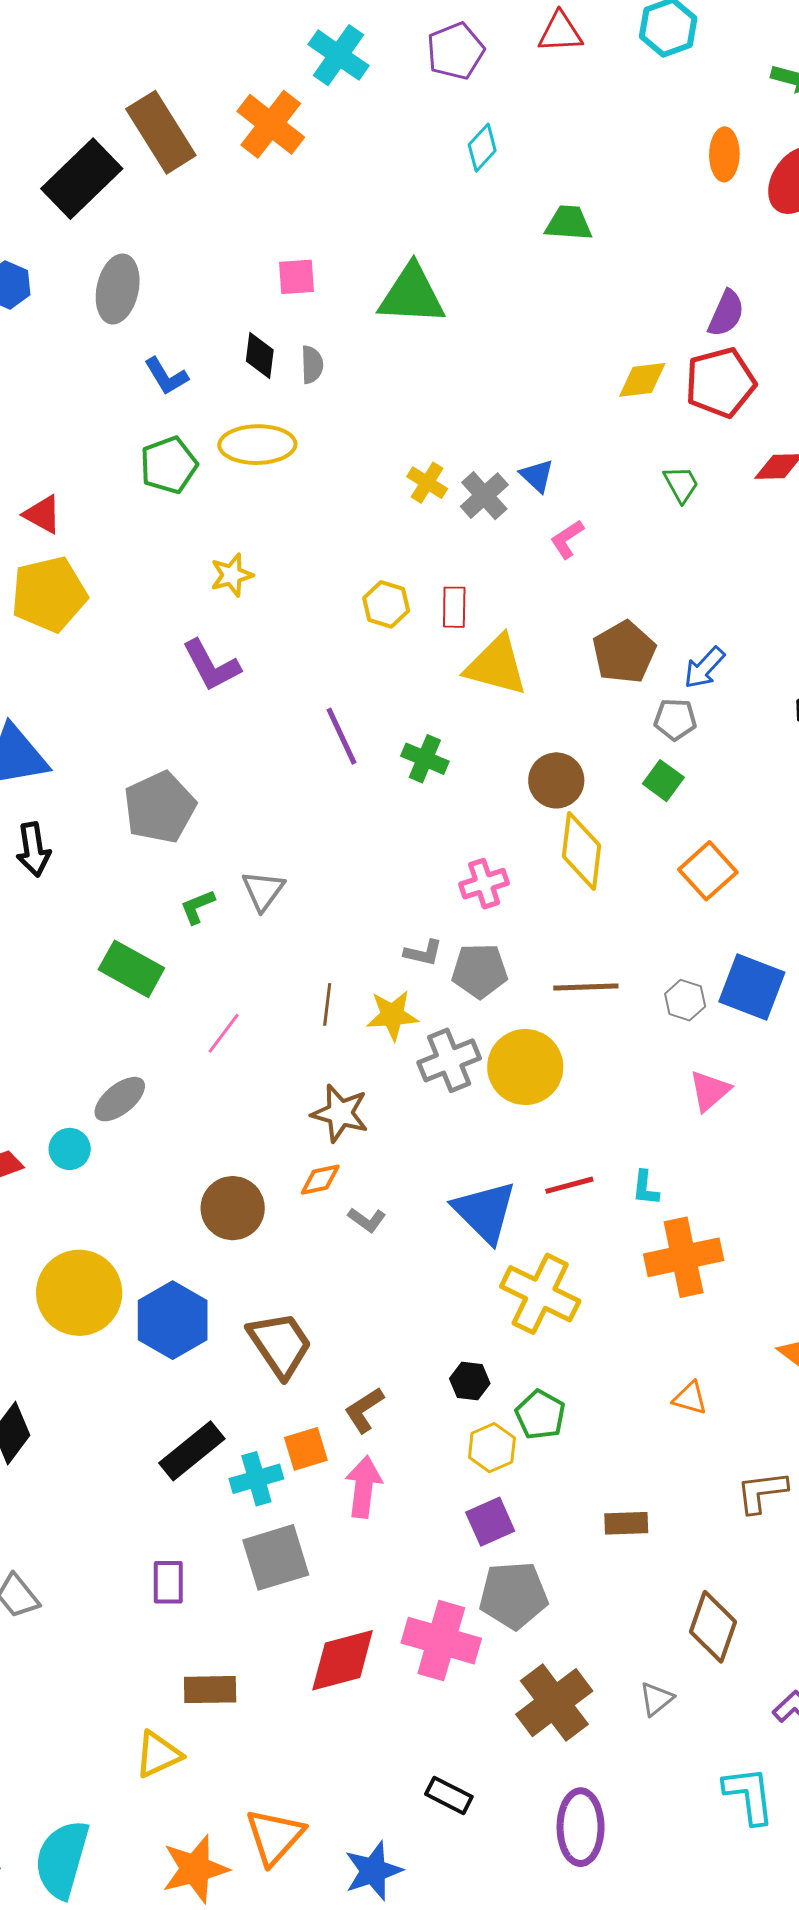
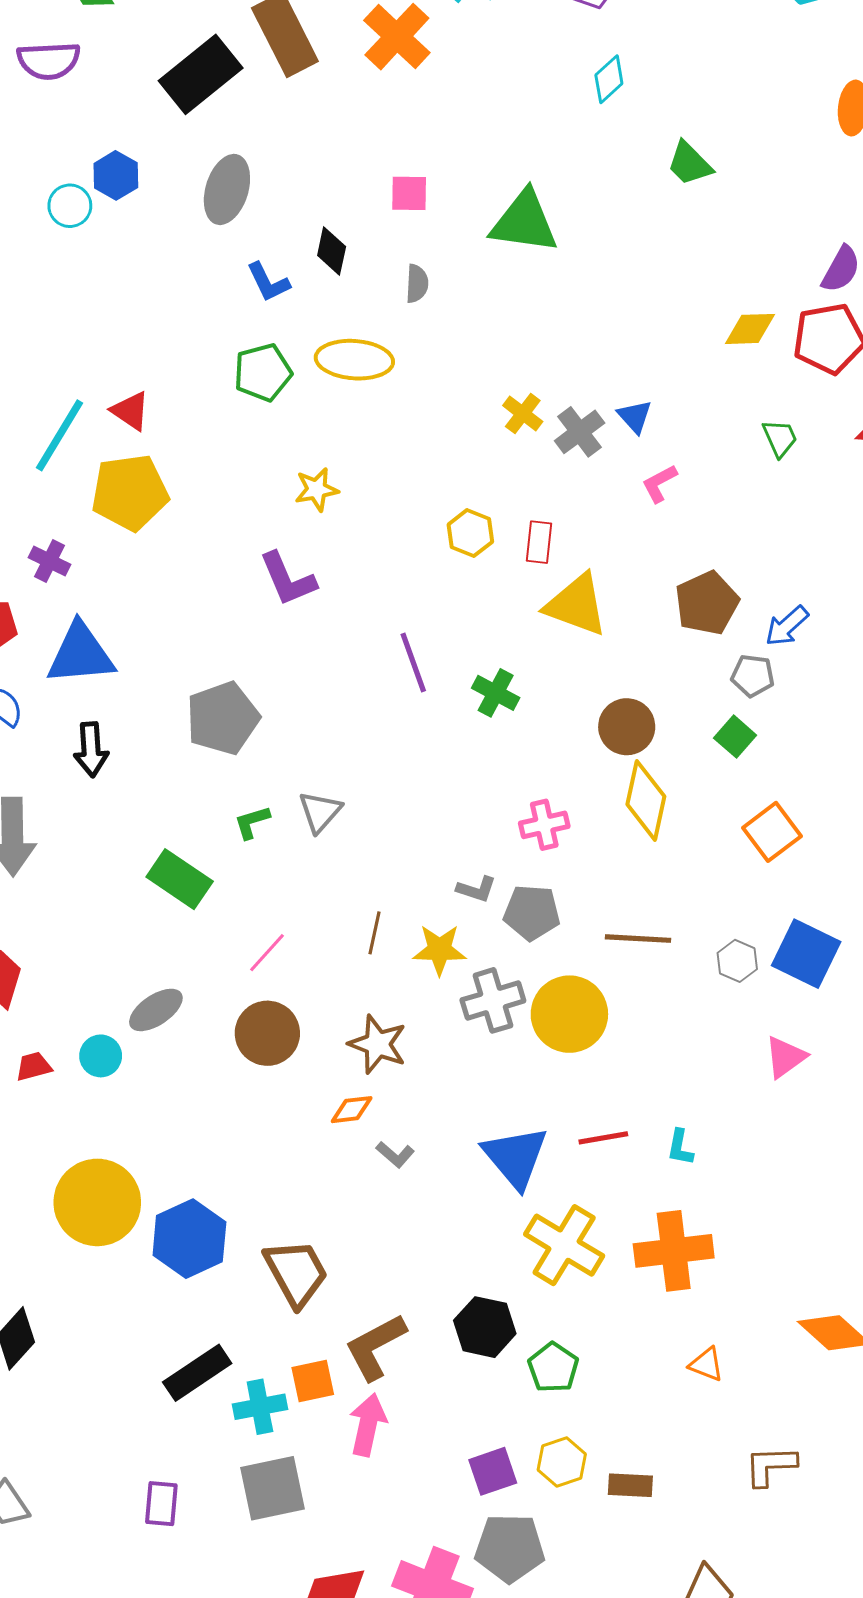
green trapezoid: (569, 223) -> (689, 164), turned -144
black diamond: (260, 356) -> (332, 251), moved
pink triangle: (710, 1091) -> (785, 1057), moved
brown circle: (233, 1208) -> (267, 1033), moved
orange cross: (684, 1257) -> (674, 1251), moved
black hexagon: (470, 1381) -> (485, 1327), size x1.5
brown L-shape: (364, 1410) -> (375, 1347), size x1.5
yellow hexagon: (492, 1448) -> (562, 1462), moved

